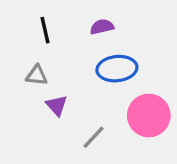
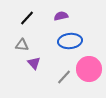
black line: (45, 30) -> (27, 18), turned 56
gray line: (94, 137) -> (64, 77), moved

